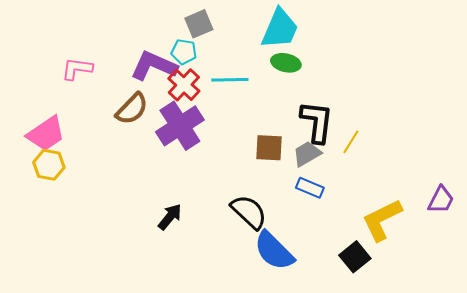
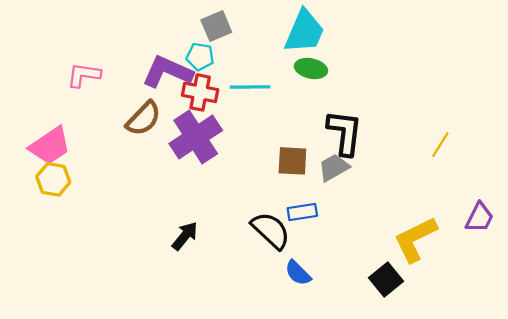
red cross: (184, 85) -> (200, 92), turned -32
yellow line: (351, 142) -> (440, 145), moved
blue rectangle: (310, 188) -> (302, 212), moved, turned -32
blue semicircle: (274, 251) -> (298, 273), size x0.6

